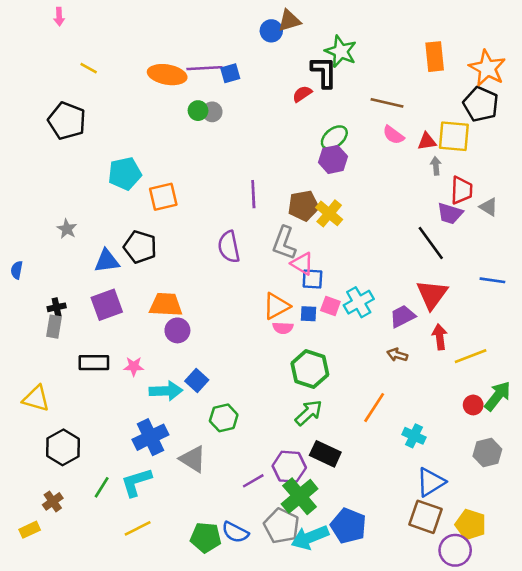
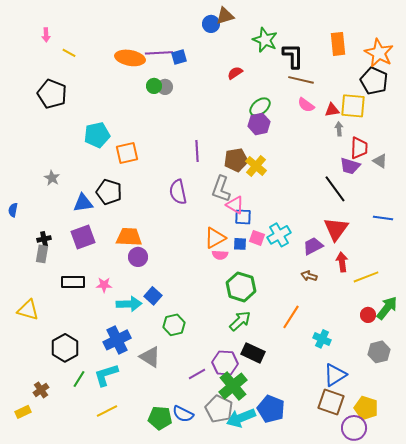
pink arrow: (59, 17) -> (46, 35), moved
black L-shape: (324, 72) -> (293, 56), moved
black hexagon: (63, 447) -> (65, 348), moved

